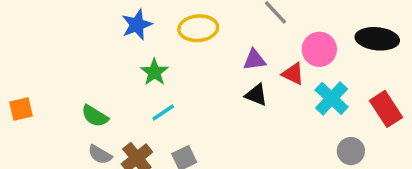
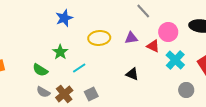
yellow ellipse: (198, 28) -> (99, 38), moved
green star: (154, 72) -> (60, 52), moved
black triangle: (256, 95) -> (132, 74), moved

